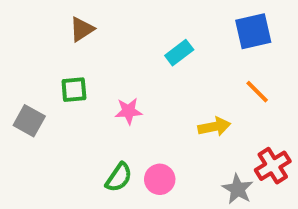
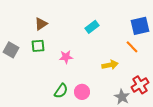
brown triangle: (82, 29) -> (41, 24), moved
blue square: (253, 31) -> (140, 26), moved
gray square: (29, 121) -> (11, 50), moved

